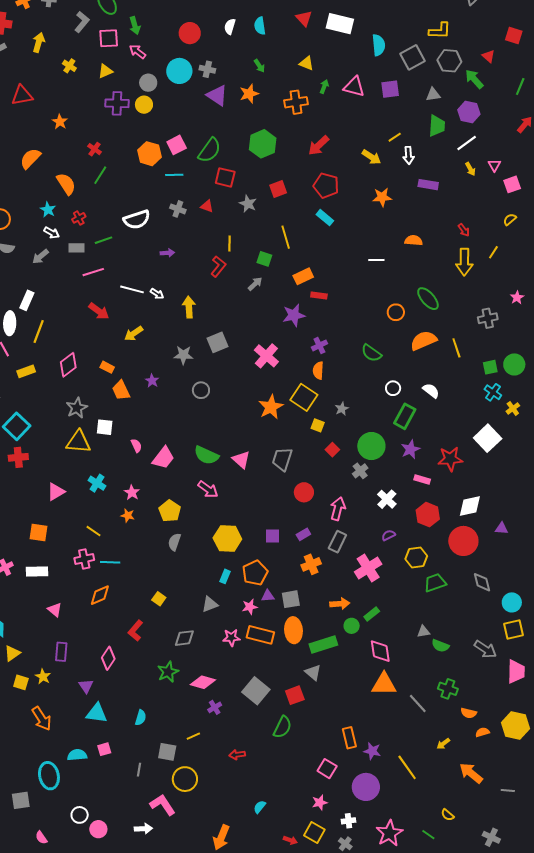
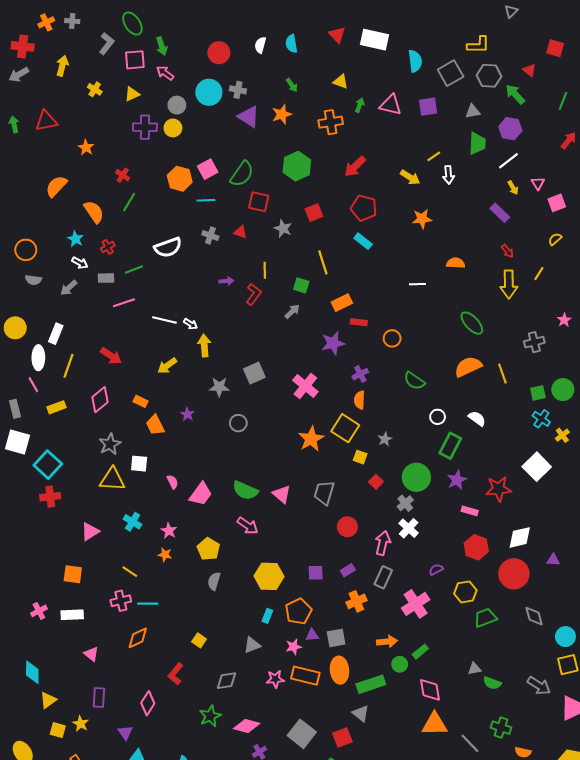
purple rectangle: (428, 185) -> (500, 213), moved, turned 36
purple arrow: (167, 253) -> (226, 281), moved
yellow arrow: (189, 307) -> (204, 346), moved
red arrow: (99, 311) -> (111, 356), moved
orange circle: (396, 312) -> (392, 338), moved
white cross: (387, 499) -> (409, 528), moved

